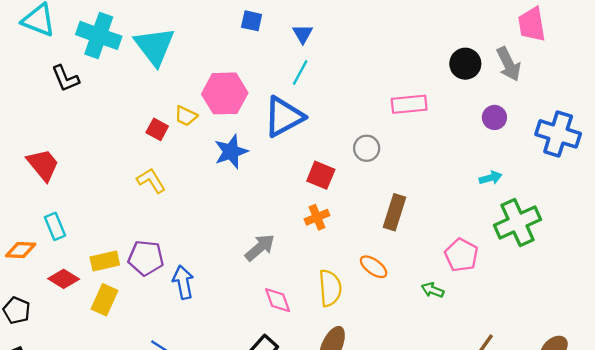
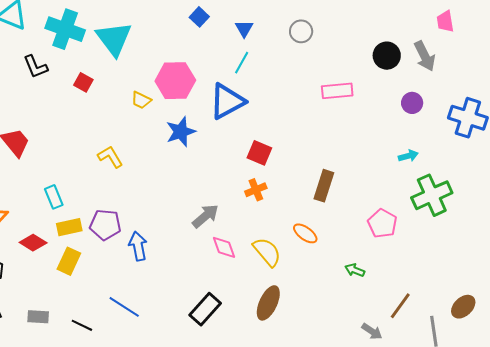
blue square: (252, 21) -> (199, 17), turned 30
pink trapezoid: (532, 24) -> (445, 21), size x0.7
red square: (157, 129) -> (83, 82), moved
gray circle: (367, 148) -> (301, 31), moved
cyan rectangle: (55, 226) -> (54, 197), moved
yellow semicircle: (330, 288) -> (267, 252), turned -36
green arrow: (433, 290) -> (355, 270), moved
pink diamond: (278, 300) -> (224, 247), moved

